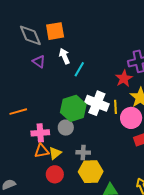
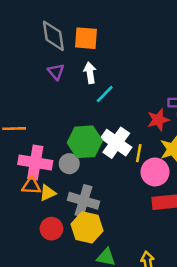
pink cross: (40, 133) -> (35, 162), size x1.4
gray cross: (83, 152) -> (83, 201), size x1.6
red circle: (55, 174) -> (51, 229), moved

